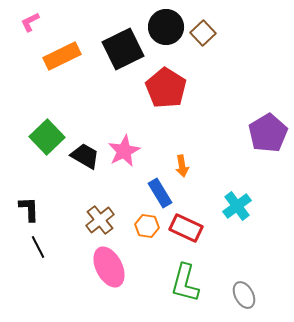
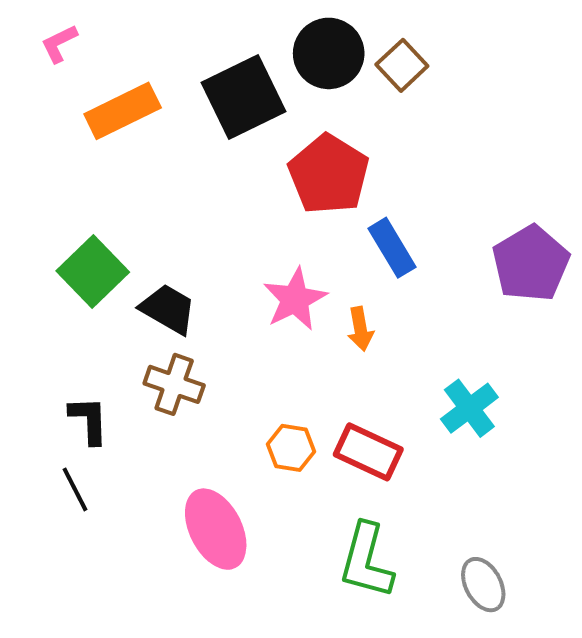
pink star: (124, 151) -> (295, 299), moved
blue rectangle: (160, 193) -> (392, 248), moved
black L-shape: (29, 209) -> (89, 420), moved
brown cross: (100, 220) -> (174, 384), moved, turned -32

